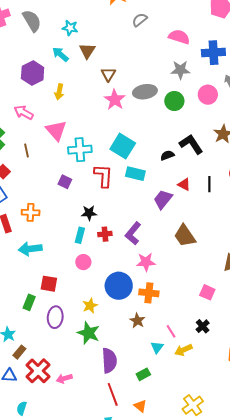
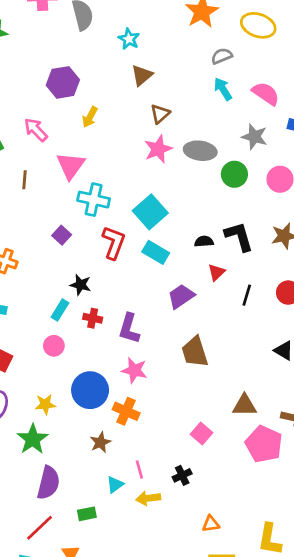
cyan arrow: (60, 54) -> (223, 89), moved
red triangle: (184, 184) -> (216, 272), moved, turned 32
purple L-shape: (133, 233) -> (129, 328), turned -40
red line: (113, 394) -> (39, 528), turned 50

